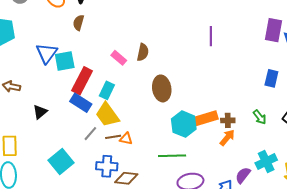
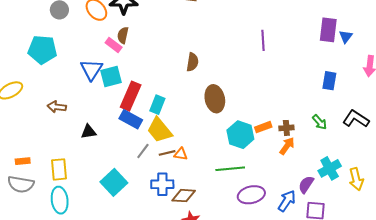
pink rectangle: (119, 58) -> (114, 45), moved
black triangle: (40, 112) -> (88, 132), turned 35
orange rectangle: (206, 118) -> (263, 127), size x0.7

